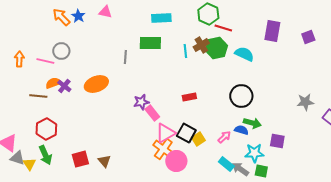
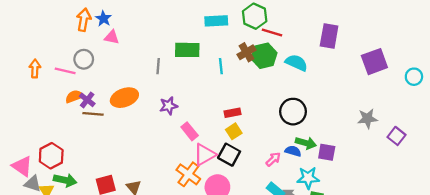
pink triangle: (105, 12) -> (112, 37), moved
orange arrow: (61, 17) -> (84, 20), turned 54
cyan rectangle: (161, 18) -> (216, 21), moved
purple square: (308, 37) -> (374, 62), moved, size x1.6
cyan line: (185, 51) -> (221, 66), moved
brown line: (38, 96) -> (93, 114), moved
purple star: (141, 102) -> (169, 106), moved
red hexagon: (46, 129) -> (51, 156), moved
yellow square: (198, 139) -> (234, 131), moved
purple square: (277, 141) -> (327, 152), moved
orange cross: (163, 149) -> (188, 174), moved
green arrow: (45, 155) -> (65, 180), turned -54

